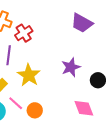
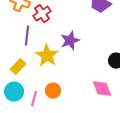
purple star: (71, 67) -> (70, 41), moved
pink line: (16, 103) -> (34, 99), moved, turned 63

